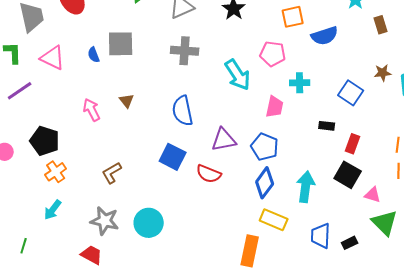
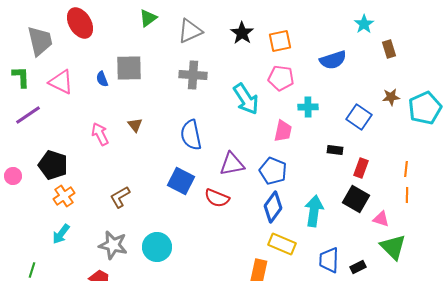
orange square: (293, 17) -> (280, 41), moved

